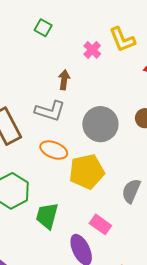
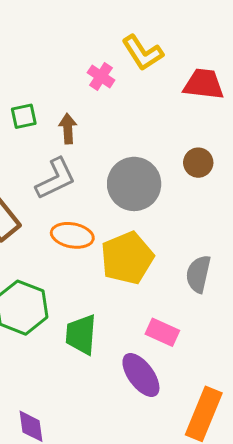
green square: (43, 28) -> (24, 116), moved, turned -30
gray L-shape: (50, 111) -> (56, 179), turned -32

